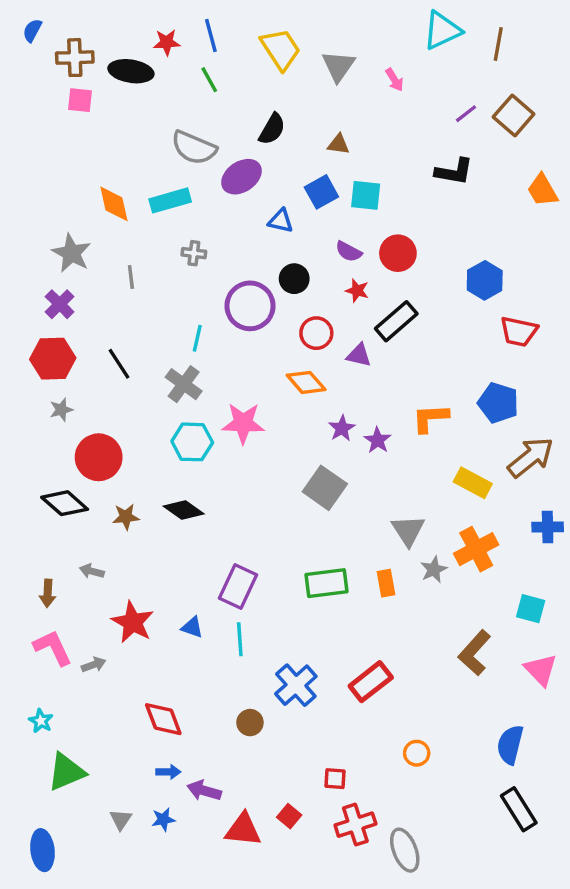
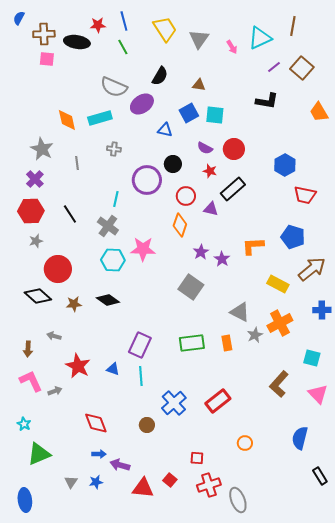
cyan triangle: (442, 30) -> (260, 38), moved
orange diamond: (306, 382) -> (180, 225), turned 60
gray triangle: (408, 530) -> (240, 312), turned -30
black rectangle: (519, 809) -> (320, 476), moved, size x0.7

